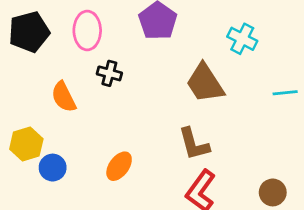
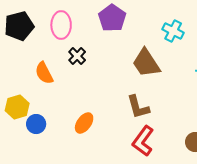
black cross: (109, 73) -> (77, 56), turned 30

